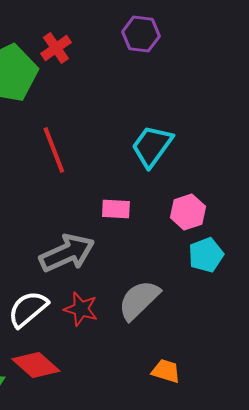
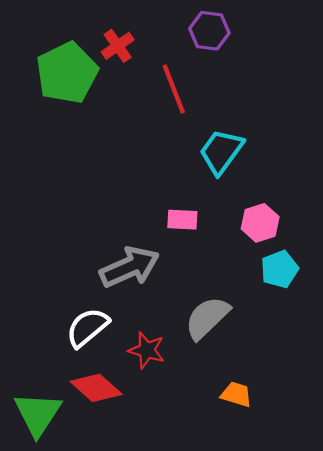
red line: (54, 150) -> (174, 89), moved
red star: (81, 309) -> (147, 350), moved

